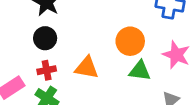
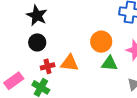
red cross: (47, 70) -> (48, 66), moved

